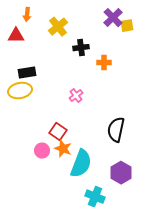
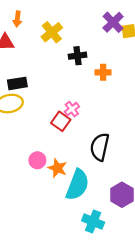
black semicircle: (116, 130) -> (100, 147), moved
red square: (58, 132) -> (61, 121), moved
pink circle: (42, 151) -> (37, 160), moved

